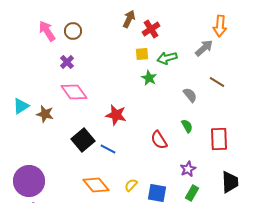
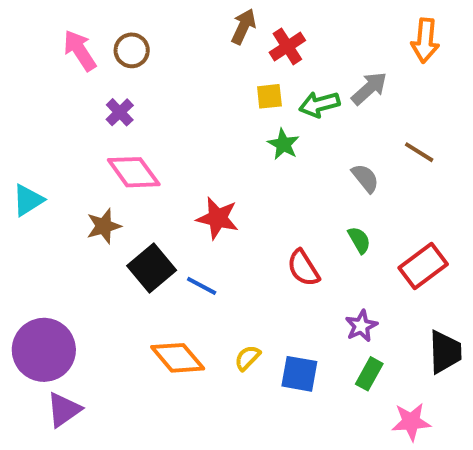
gray arrow: (204, 48) -> (369, 88), moved
brown star: (45, 114) -> (104, 226), moved, turned -30
red rectangle: (219, 139) -> (423, 266), turned 55

